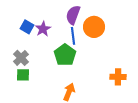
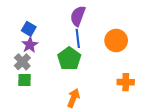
orange circle: (94, 27) -> (116, 41), moved
purple star: (43, 29) -> (30, 45), moved

